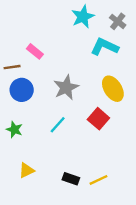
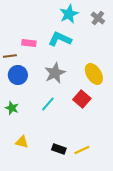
cyan L-shape: (104, 47) -> (60, 39), moved
pink rectangle: (35, 51) -> (29, 43), turned -32
yellow triangle: (26, 170) -> (22, 142), turned 40

